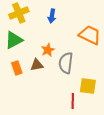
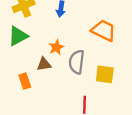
orange rectangle: (17, 68) -> (25, 81), moved
yellow square: (88, 86) -> (105, 74), moved

